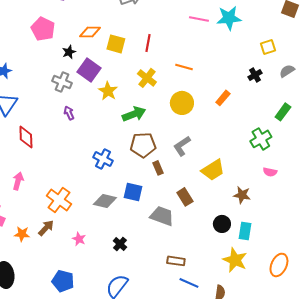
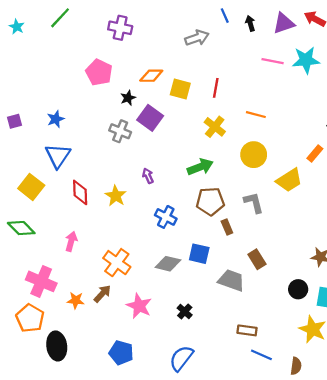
yellow star: (108, 91) -> (116, 196), moved
orange rectangle: (223, 98) -> (315, 154), moved
purple arrow: (69, 113) -> (148, 176), moved
gray L-shape: (182, 146) -> (254, 202), turned 110
yellow trapezoid: (213, 170) -> (289, 180), moved
pink star: (79, 239) -> (139, 306), size x1.6

